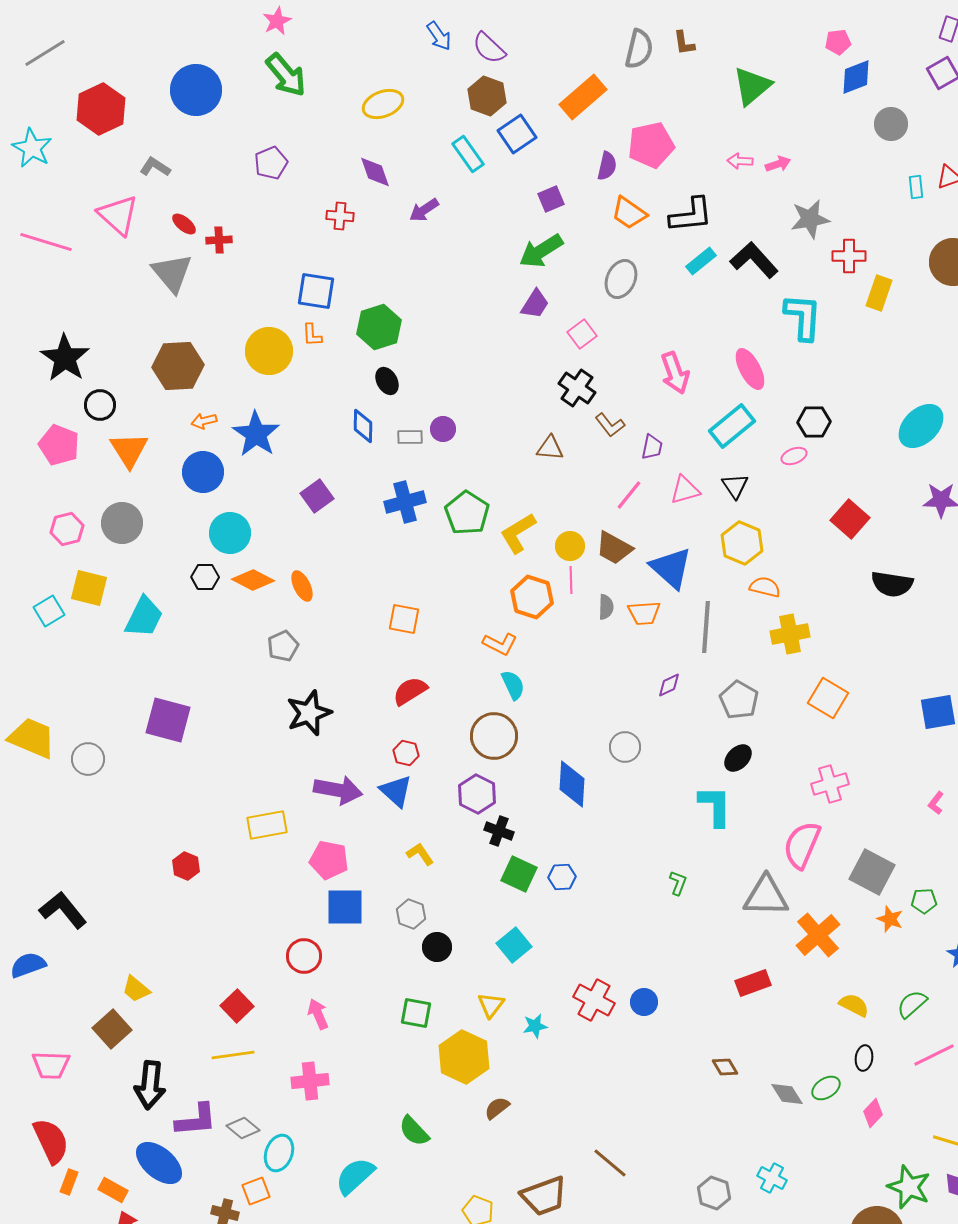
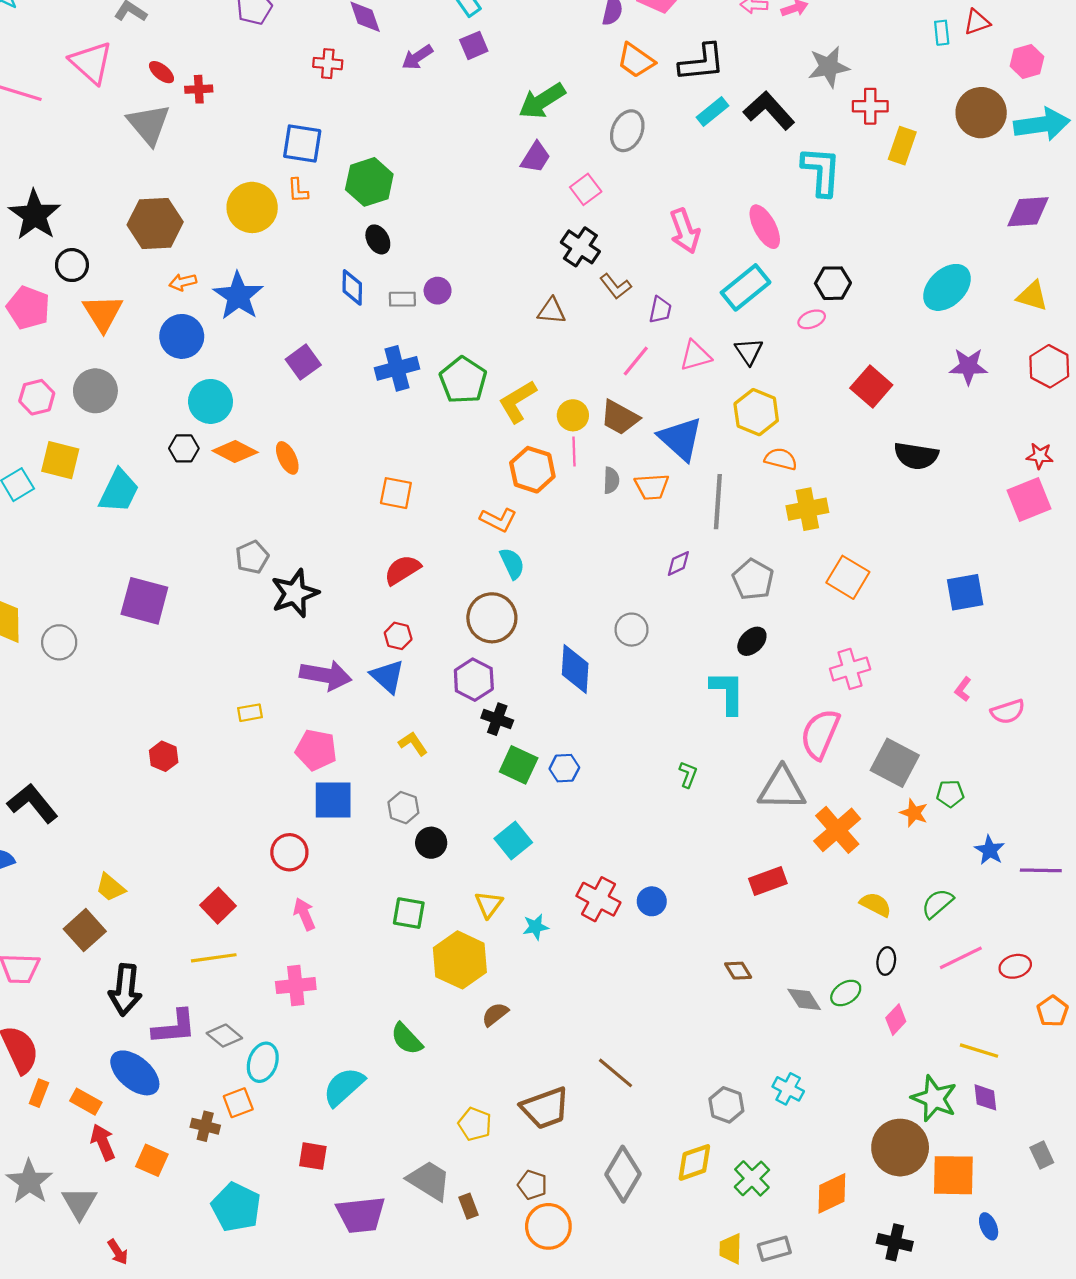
purple square: (551, 199) -> (474, 45), moved
gray pentagon: (283, 646) -> (252, 557), moved
yellow rectangle: (267, 825) -> (250, 713), size x0.6

